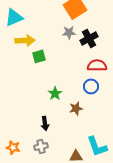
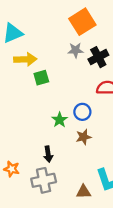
blue circle: (91, 86) -> (82, 112), moved
gray cross: (41, 146) -> (44, 180), size x1.5
orange star: (13, 147) -> (12, 169), moved

